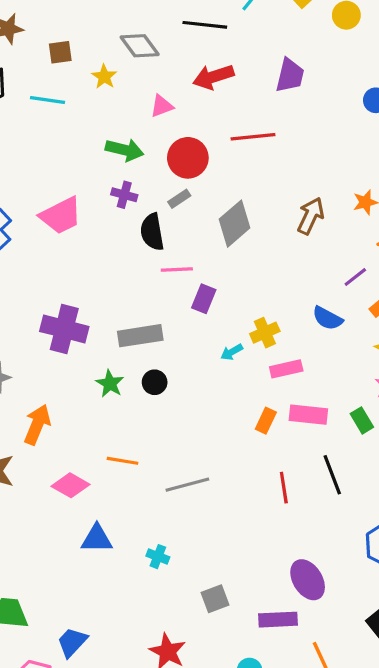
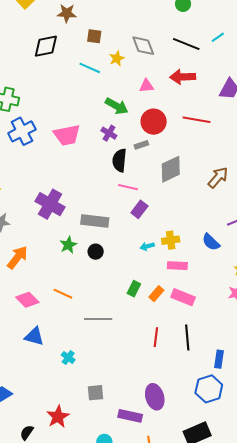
cyan line: (47, 100) -> (90, 68), moved
green rectangle: (362, 420) -> (134, 289), moved, turned 42

